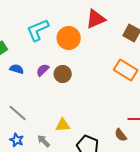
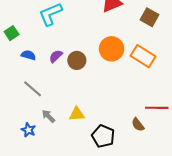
orange circle: (69, 38) -> (112, 49), moved
gray line: (18, 113) -> (33, 89), moved
gray arrow: (44, 141) -> (48, 116), moved

